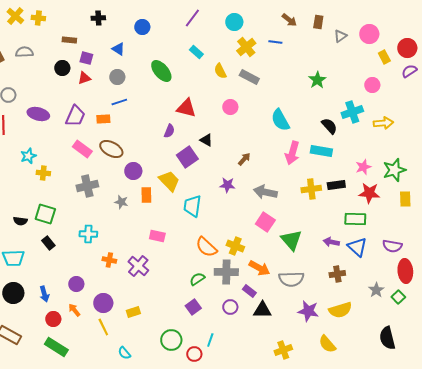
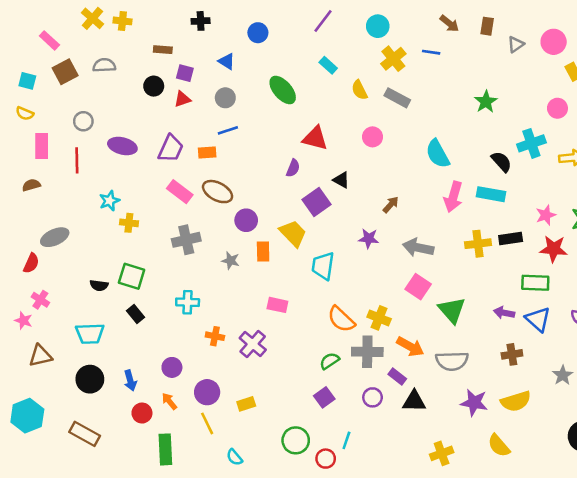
green rectangle: (56, 347) -> (165, 449), moved, turned 55

